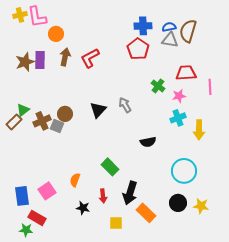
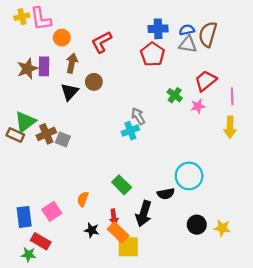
red L-shape: (90, 58) -> (102, 42), moved
red trapezoid: (186, 73) -> (206, 81), turned -35
green triangle: (23, 110) -> (25, 122), size x1.5
black triangle: (98, 110) -> (70, 92), moved
brown circle: (65, 114) -> (94, 82), moved
cyan cross: (178, 118) -> (130, 131), moved
brown rectangle: (14, 122) -> (15, 135), turned 70
yellow arrow: (199, 130) -> (230, 127), moved
black semicircle: (148, 142) -> (166, 194), moved
cyan circle: (184, 171) -> (189, 176), moved
orange rectangle: (146, 213) -> (118, 232), moved
yellow square: (116, 223) -> (128, 247), size x1.5

